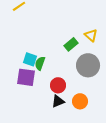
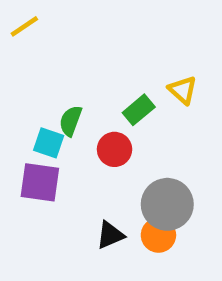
green semicircle: (40, 63) -> (71, 121), moved
gray circle: (88, 65) -> (167, 204), moved
red circle: (58, 85) -> (115, 149), moved

